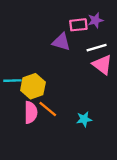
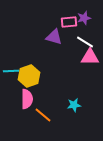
white line: (97, 48) -> (85, 42), turned 48
pink triangle: (102, 65) -> (90, 57), turned -36
orange line: (48, 109) -> (43, 115), moved

